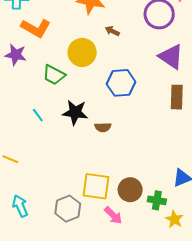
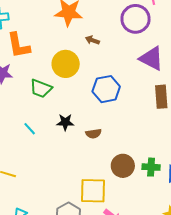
orange L-shape: (36, 28) -> (19, 45), turned 56
black star: (75, 112) -> (65, 122), size x0.7
brown circle: (130, 190) -> (123, 166), moved
green cross: (157, 200) -> (151, 167), moved

